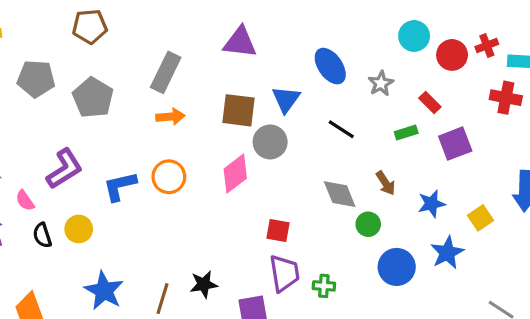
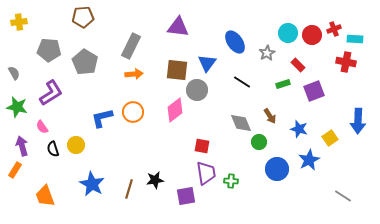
cyan circle: (414, 36) -> (288, 33), moved
purple L-shape: (64, 169) -> (51, 93), moved
blue star: (431, 204) -> (299, 129), turned 30

